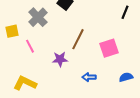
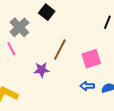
pink line: (30, 46) -> (11, 49), moved
blue arrow: (89, 77) -> (87, 86), moved

